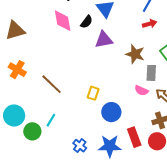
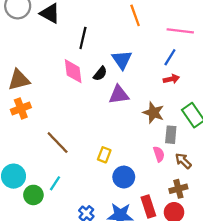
orange cross: (17, 70) -> (21, 109), moved, turned 36
pink semicircle: (141, 90) -> (159, 154), turned -136

